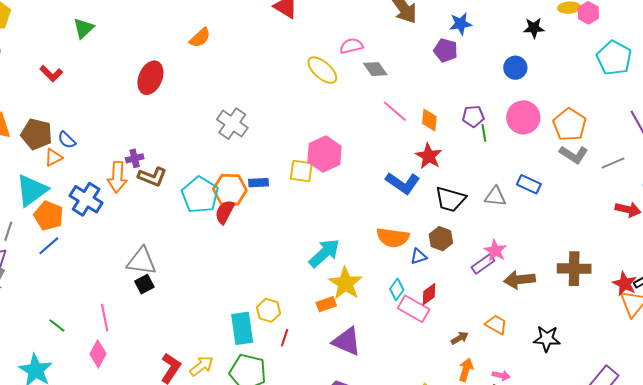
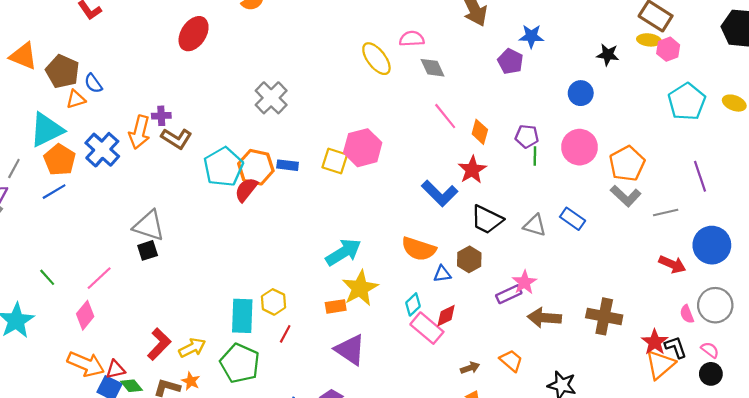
pink line: (105, 318) -> (99, 278), turned 48

